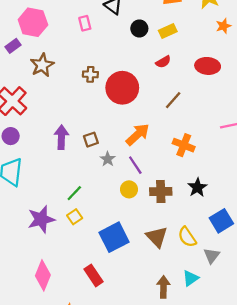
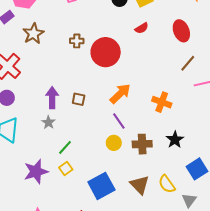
red ellipse: (208, 66) -> (181, 31), turned 65
brown line: (173, 100) -> (188, 63), moved
brown square: (91, 140) -> (79, 99), turned 32
gray star: (108, 159) -> (48, 122), moved

